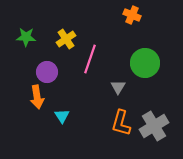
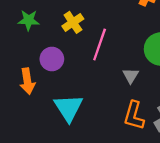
orange arrow: (37, 97) -> (27, 81), moved
cyan triangle: (62, 116) -> (69, 108), size x1.8

